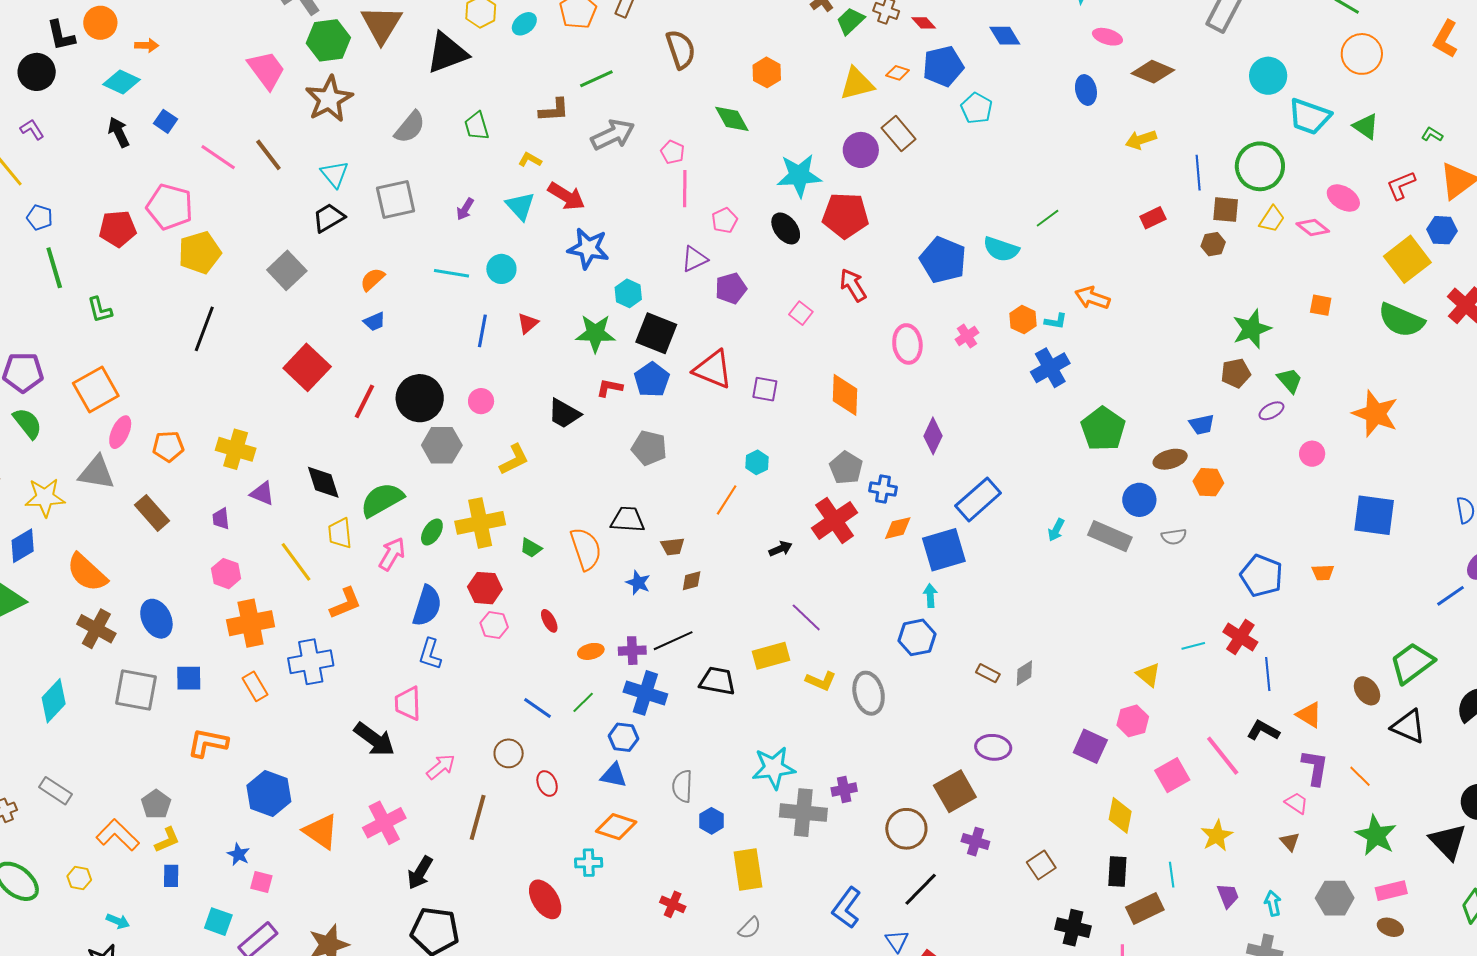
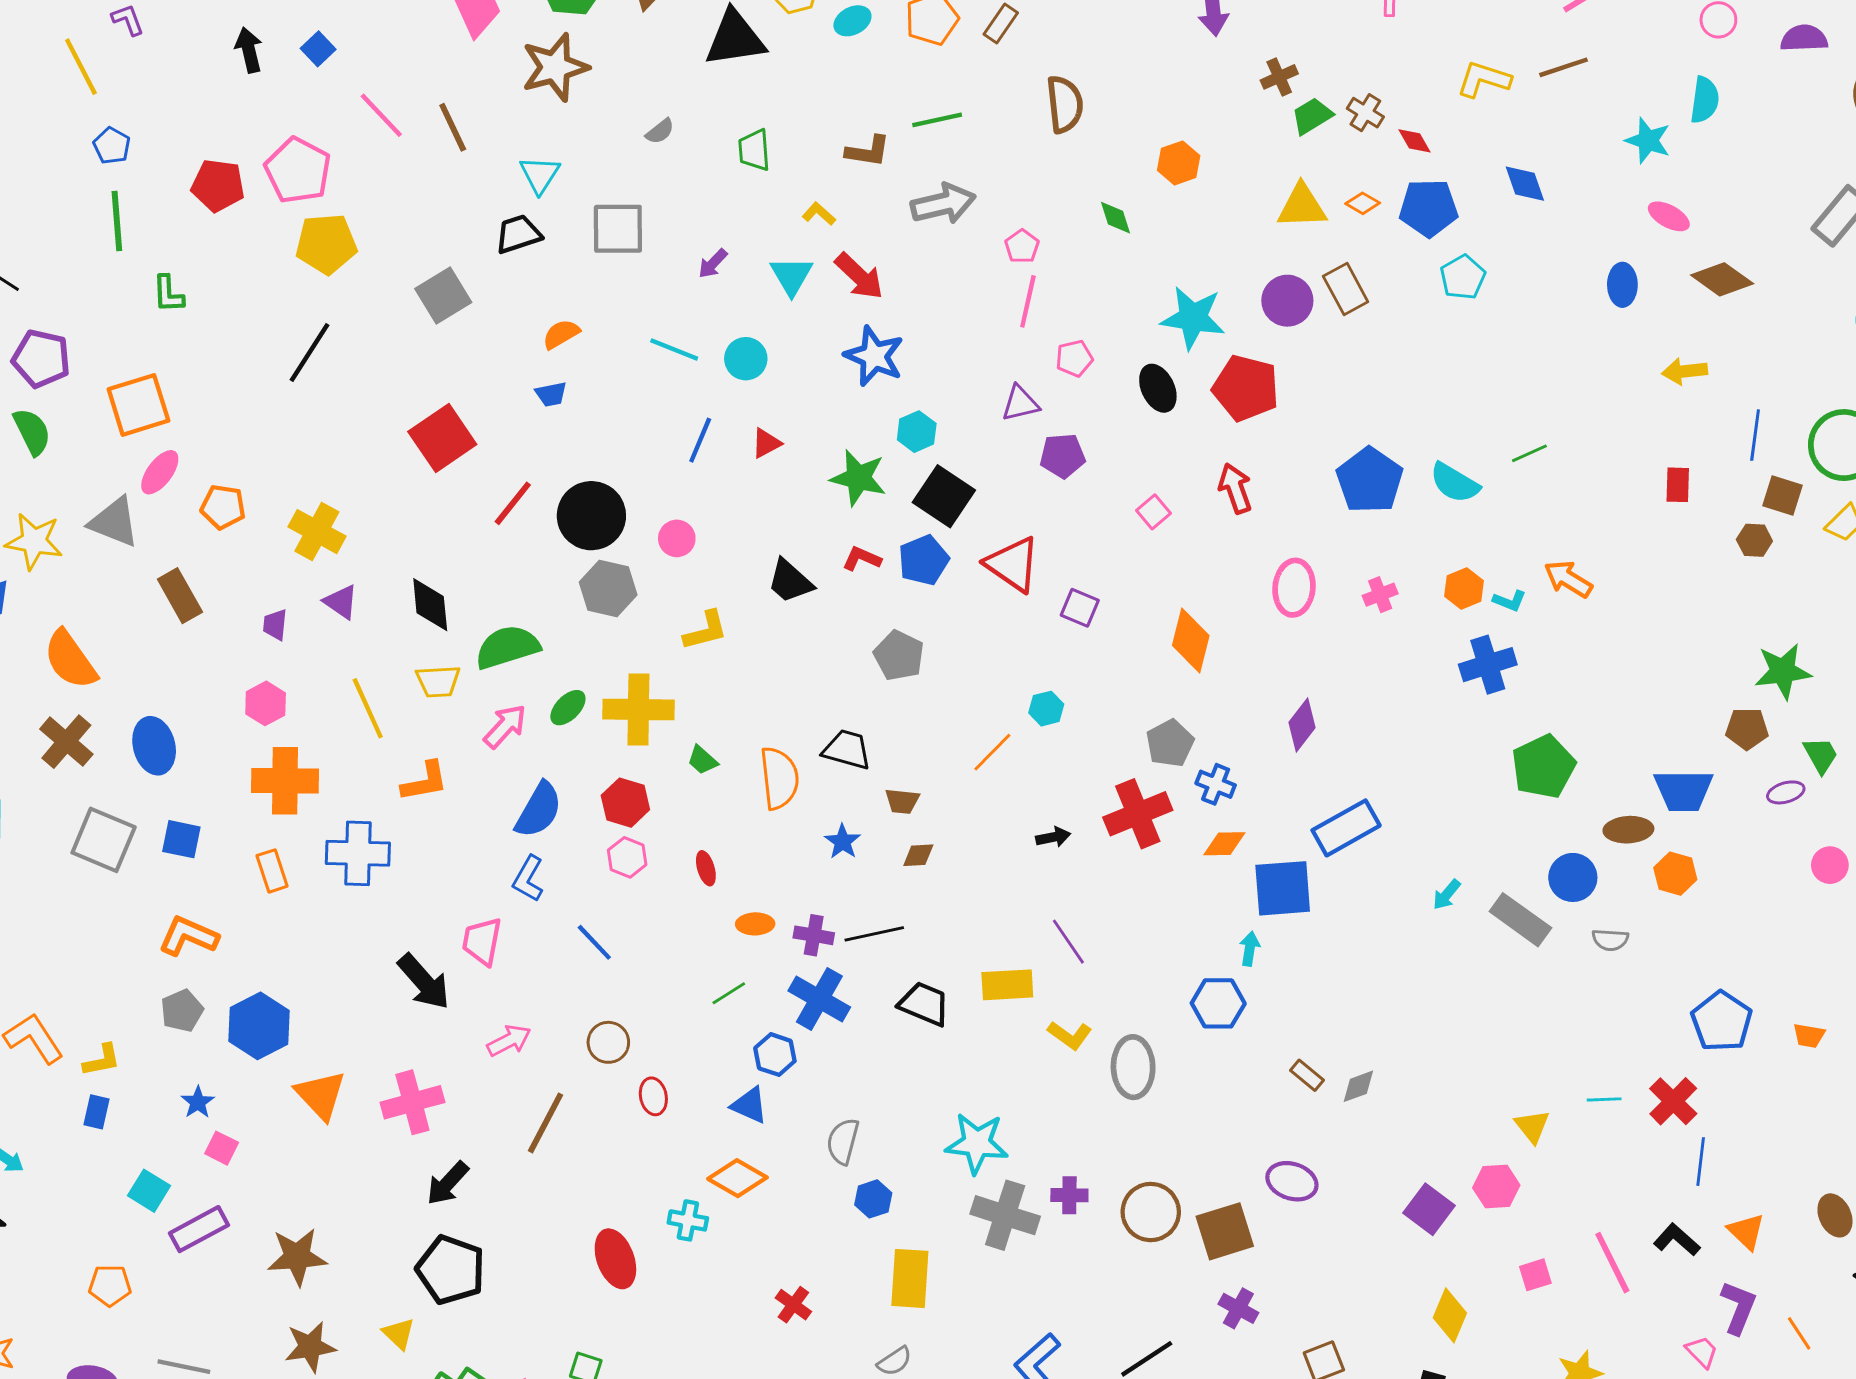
green diamond: (732, 119) -> (1116, 218), size x0.7
gray semicircle: (410, 127) -> (660, 131), size x0.6
red rectangle: (1153, 218) -> (1678, 485), turned -75
blue trapezoid: (1202, 424) -> (1684, 790), size x1.6
yellow trapezoid: (340, 533) -> (438, 681), turned -100
blue line: (537, 708) -> (594, 942), moved
pink square: (1172, 775) -> (1535, 1275), size x0.7
gray pentagon: (156, 804) -> (182, 1011), moved
brown circle: (906, 829) -> (1151, 1212), moved

